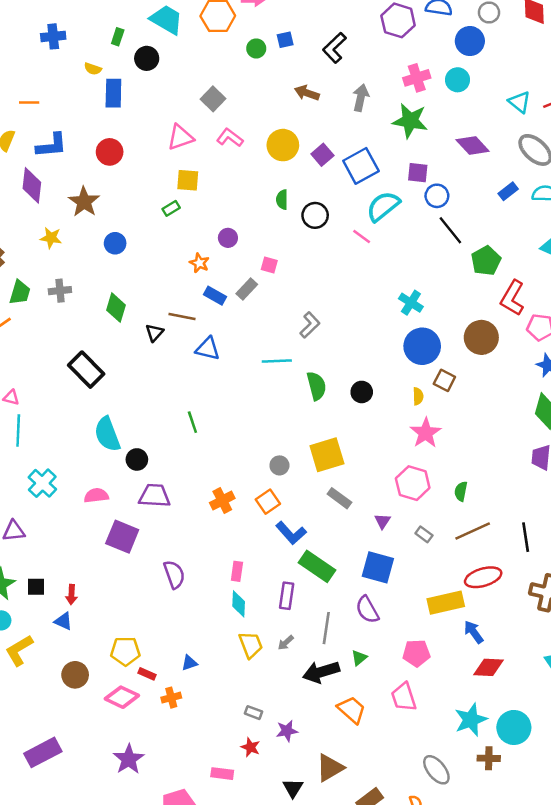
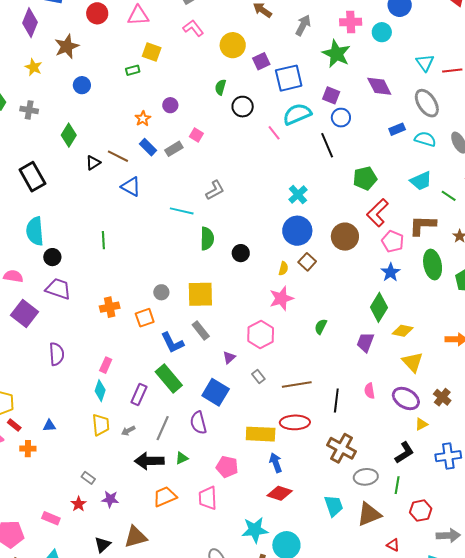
pink triangle: (180, 137) -> (138, 16), moved
black line: (450, 230) -> (327, 145), moved
green semicircle: (461, 491) -> (321, 327), moved
blue L-shape: (291, 533) -> (172, 343), moved
orange trapezoid: (352, 710) -> (165, 497), turned -80

